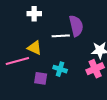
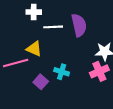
white line: (61, 36) -> (53, 27), moved
purple square: (41, 78) -> (41, 82), turned 32

